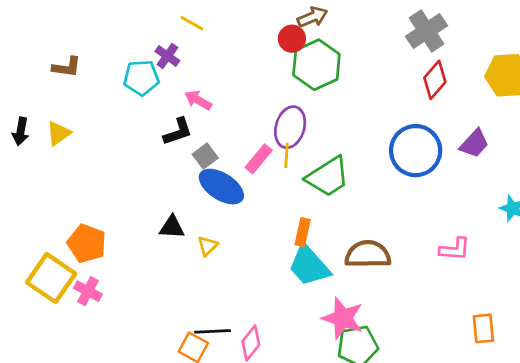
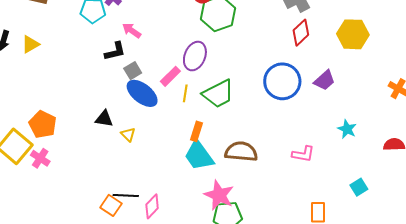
yellow line: (287, 155) -> (185, 93), moved
yellow triangle: (208, 246) -> (128, 134), turned -35

